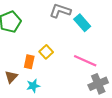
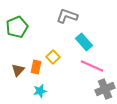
cyan rectangle: (82, 23) -> (84, 42), moved
brown triangle: (11, 77) -> (18, 70), moved

